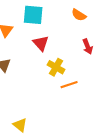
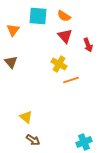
orange semicircle: (79, 15) -> (64, 16), moved
red triangle: (41, 43) -> (65, 36), moved

